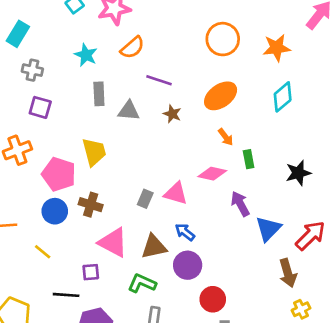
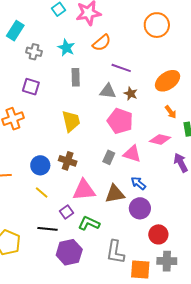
orange circle: (223, 39) -> (157, 25), moved
gray cross: (32, 70) -> (34, 52), moved
gray triangle: (129, 111) -> (108, 91), moved
pink pentagon: (59, 174) -> (120, 121), moved
pink triangle: (113, 243) -> (84, 190), turned -35
yellow line: (43, 252) -> (42, 192), moved
purple square: (91, 272) -> (67, 212), turned -32
green L-shape: (142, 283) -> (89, 223), moved

